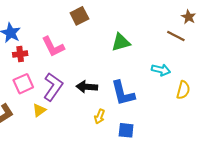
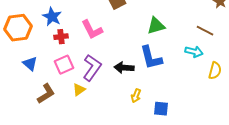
brown line: (176, 36) -> (205, 31), moved
blue L-shape: (123, 93) -> (151, 58), moved

